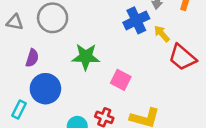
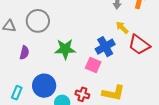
blue cross: (136, 20) -> (105, 47), moved
blue circle: (45, 89) -> (44, 86), moved

